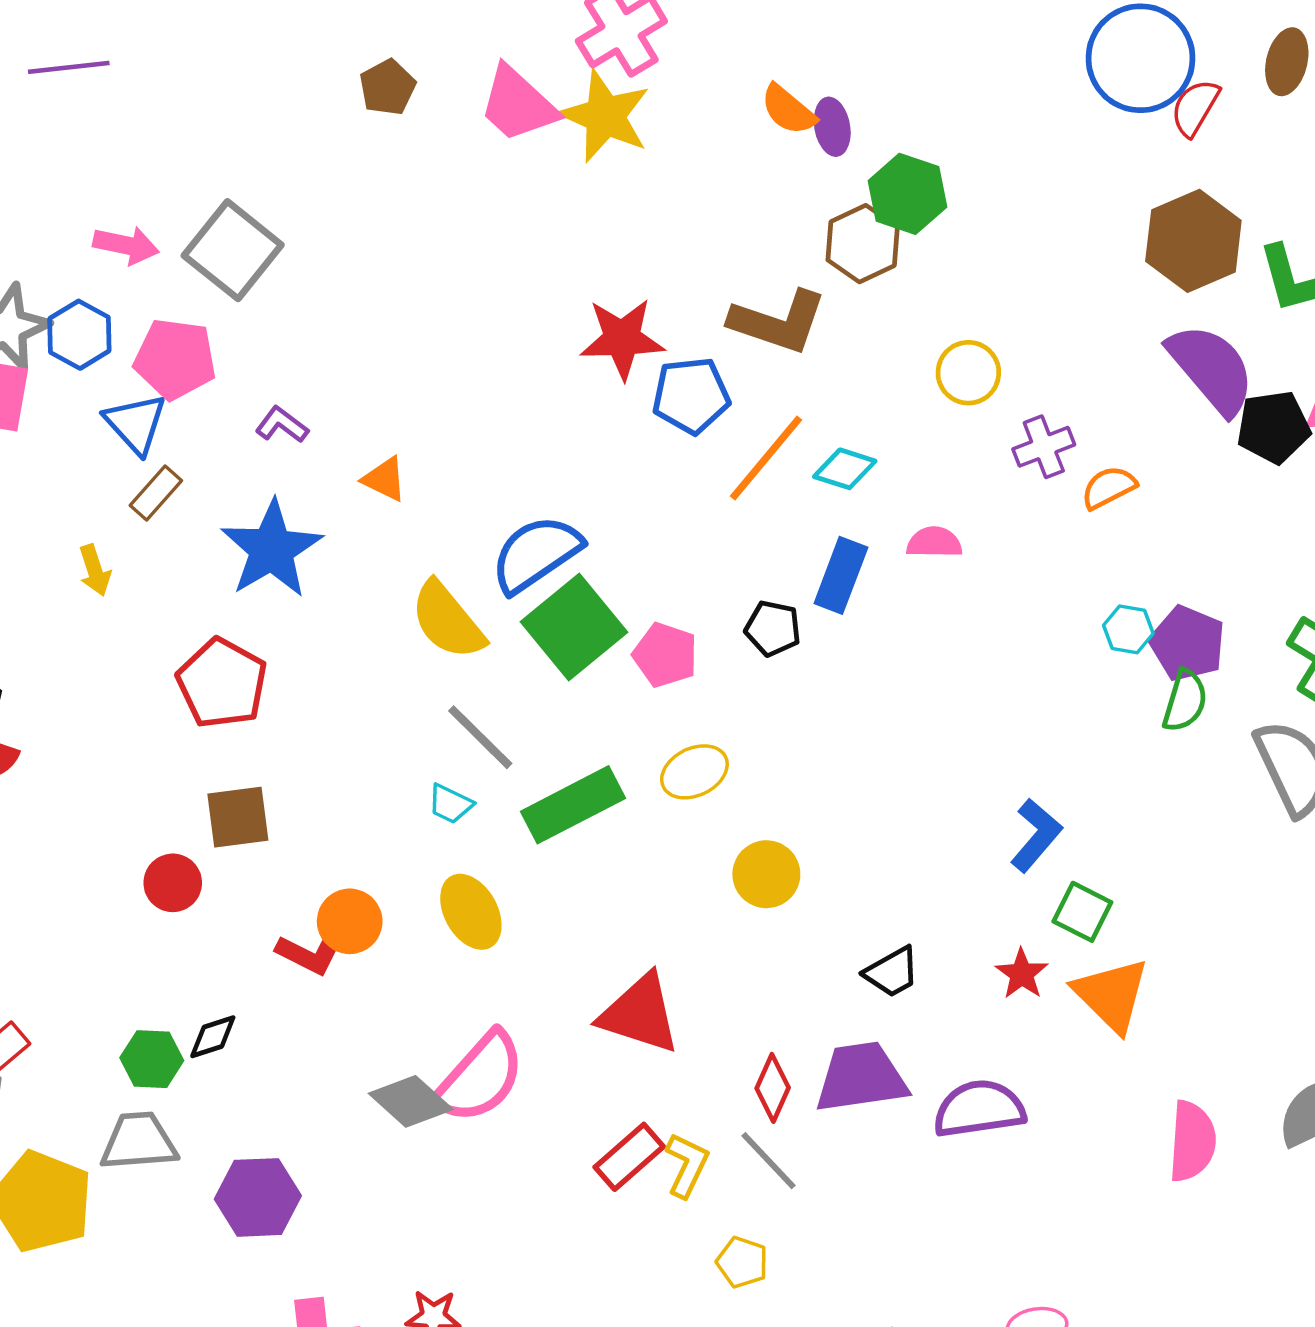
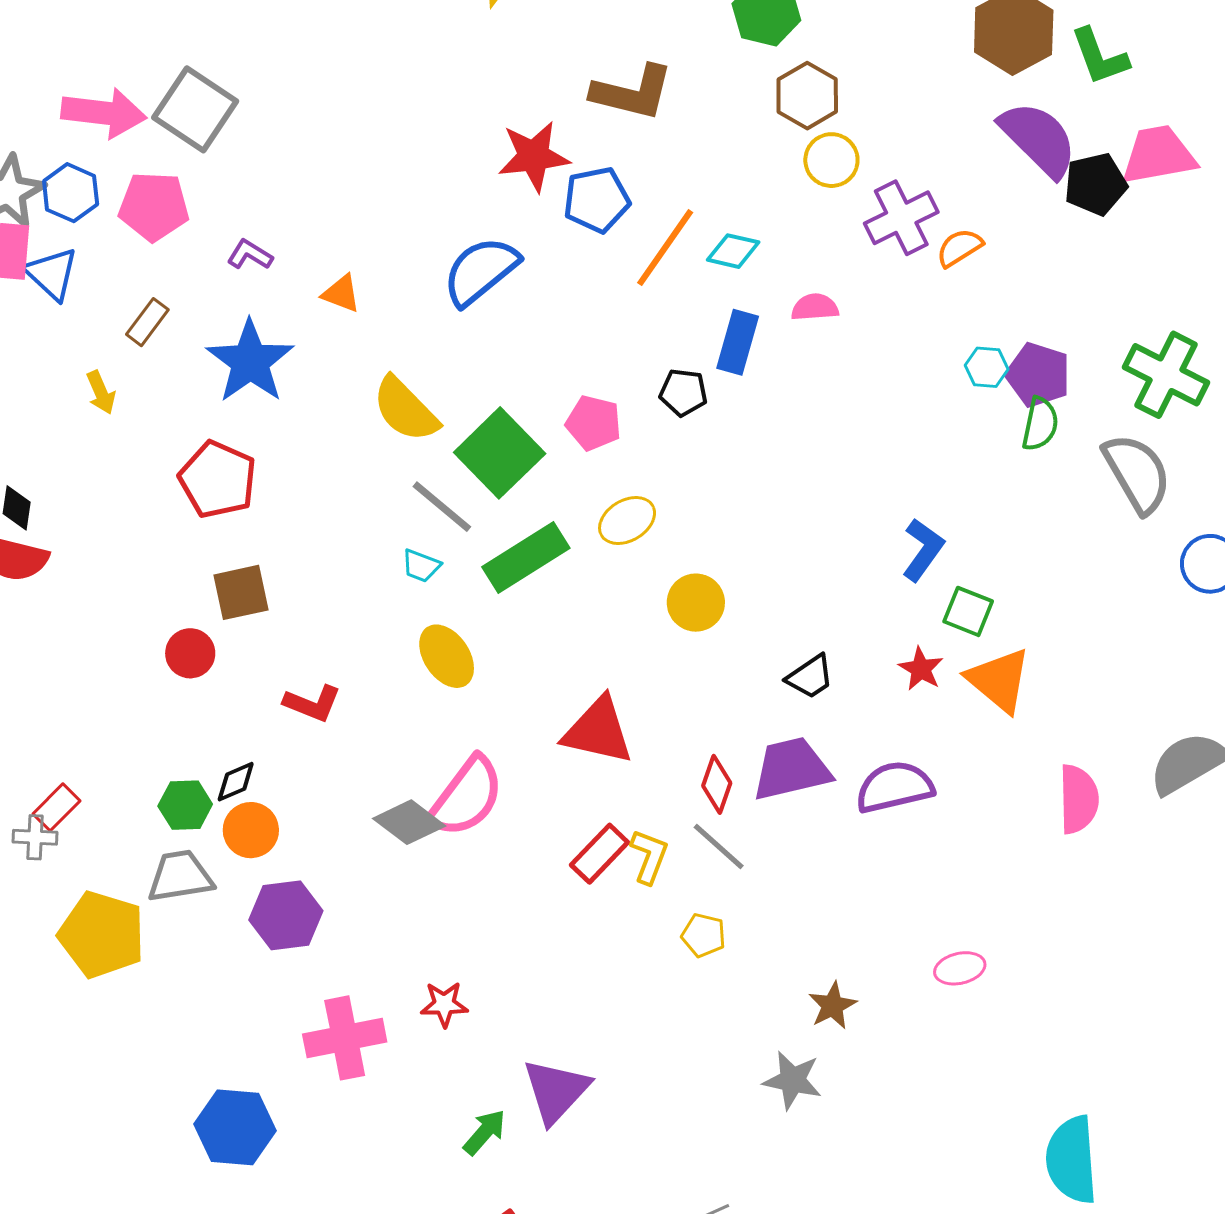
brown hexagon: (863, 244) -> (807, 96), moved
pink arrow: (126, 245) -> (104, 113), size x1.5
brown L-shape: (778, 322) -> (632, 92), moved
blue triangle: (136, 424) -> (52, 274), moved
purple cross: (1044, 447) -> (901, 218), size x1.4
blue semicircle: (536, 554) -> (481, 271), moved
green square: (574, 627) -> (500, 453), moved
orange circle: (350, 921) -> (251, 830), moved

